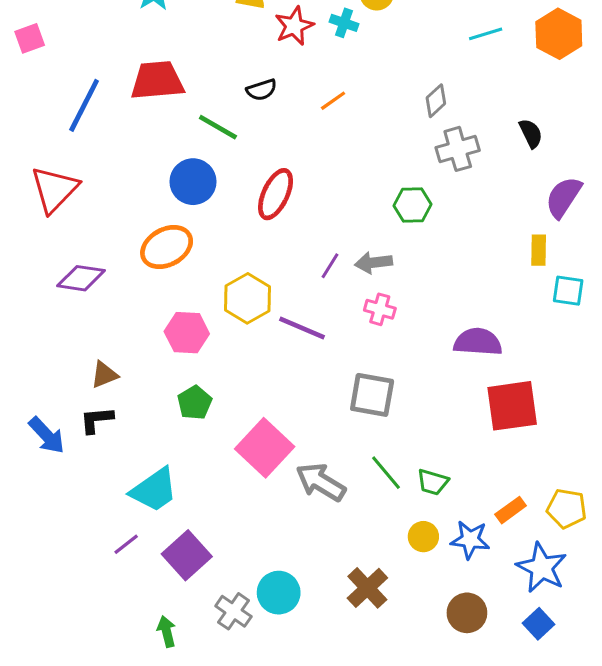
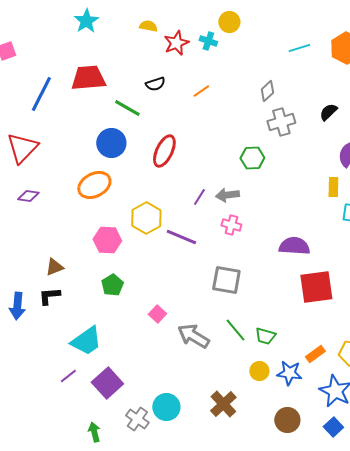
black semicircle: (531, 133) -> (328, 112), turned -108
purple diamond: (81, 278) -> (28, 196), moved, size x0.7
blue arrow: (47, 435) -> (17, 306), turned 48
pink square: (265, 448) -> (157, 314), size x0.5

